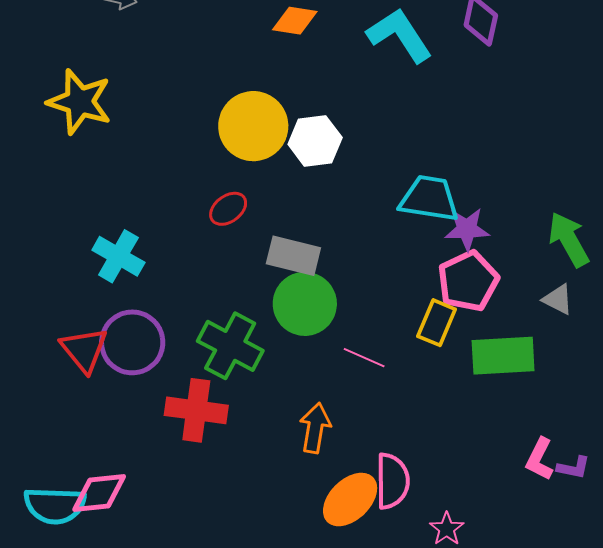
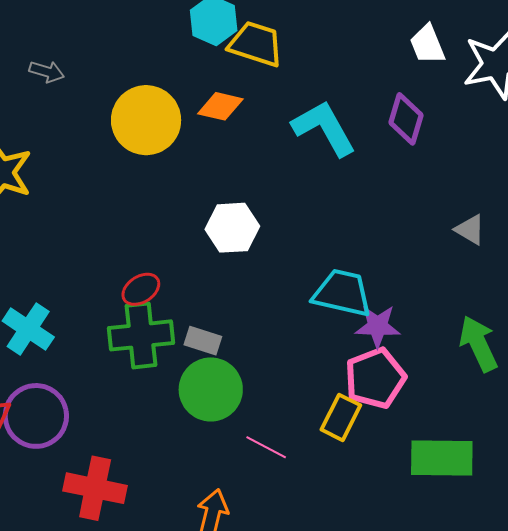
yellow circle: (253, 126) -> (146, 120), moved
gray rectangle: (293, 256) -> (203, 341), size x0.7
gray triangle: (558, 299) -> (470, 230), moved
green cross: (230, 346) -> (141, 335), moved, turned -38
green rectangle: (503, 356) -> (442, 458), moved

